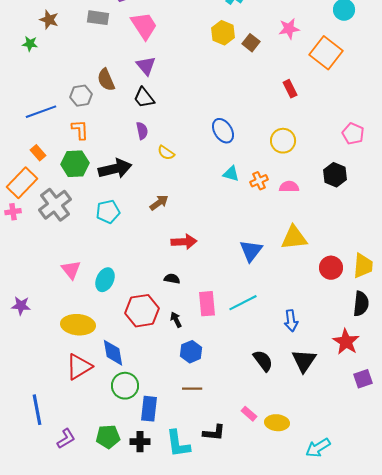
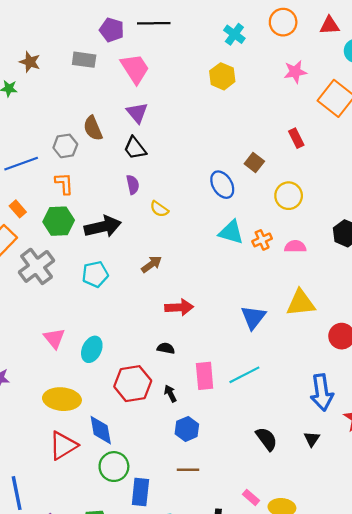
brown square: (251, 43) -> (254, 163), moved
cyan triangle: (231, 174) -> (231, 232), size x1.4
blue arrow: (291, 321) -> (322, 392), moved, size x1.5
black triangle: (304, 361) -> (312, 439), size x0.6

